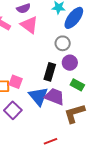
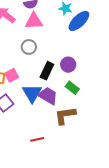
pink triangle: (29, 25) -> (34, 21), turned -48
gray circle: (63, 43) -> (29, 47), moved
pink square: (16, 82) -> (12, 75), turned 32

